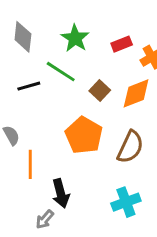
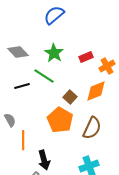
gray diamond: (23, 37) -> (18, 52), turned -50
brown square: (100, 90) -> (70, 97), moved

